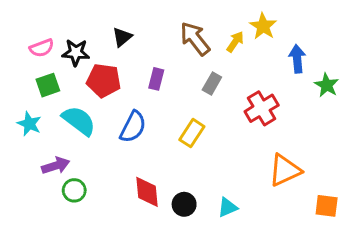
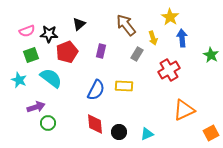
yellow arrow: (235, 42) -> (153, 38), moved, turned 128
blue arrow: (297, 59) -> (182, 38), moved
red pentagon: (104, 80) -> (67, 52), turned -30
blue semicircle: (133, 127) -> (96, 90), moved
yellow rectangle: (192, 133) -> (124, 86), turned 60
orange square: (327, 206) -> (211, 133), turned -35

